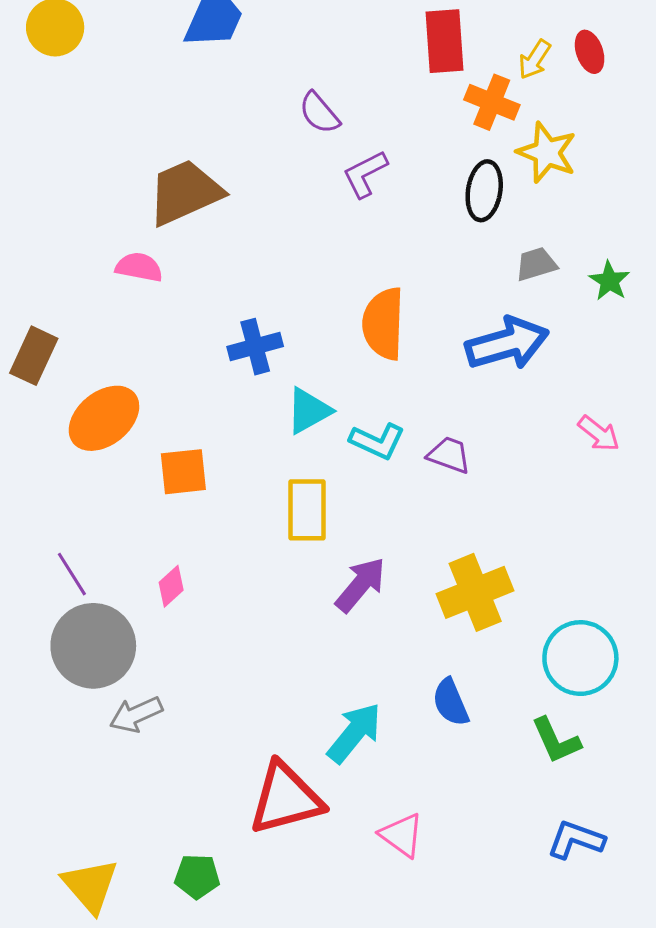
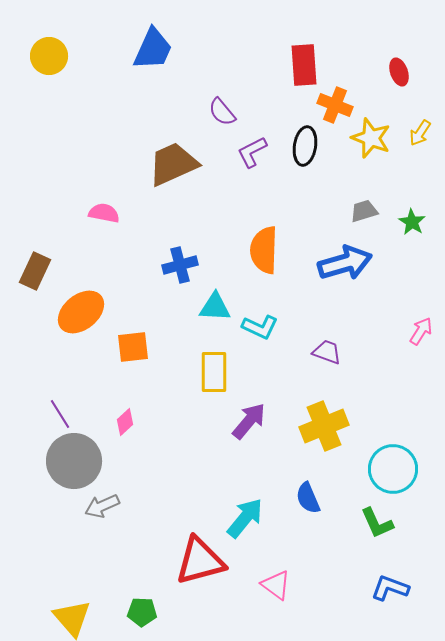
yellow arrow: (535, 59) -> (420, 133), moved
black ellipse: (484, 191) -> (305, 146), moved
brown trapezoid: (185, 192) -> (173, 164), moved
cyan triangle: (309, 411) -> (215, 307), turned 32
pink arrow: (599, 434) -> (421, 331), moved, turned -96
purple trapezoid: (449, 455) -> (327, 352), moved

